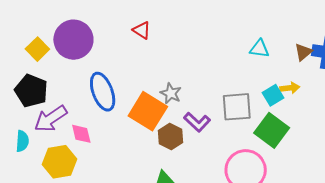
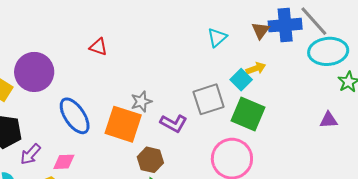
cyan triangle: (259, 49) -> (217, 38), turned -35
gray star: (171, 93) -> (141, 102), turned -30
purple arrow: (51, 119) -> (30, 154), size x0.7
pink diamond: (81, 134) -> (64, 162), turned -65
brown hexagon: (170, 137) -> (150, 160), moved

